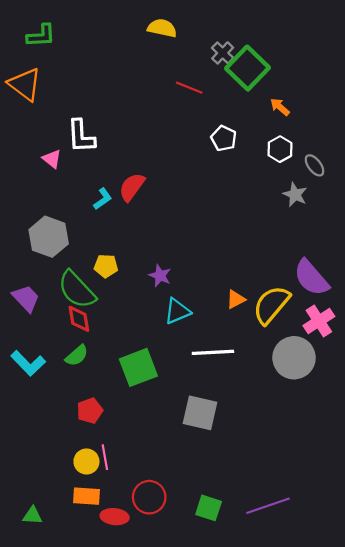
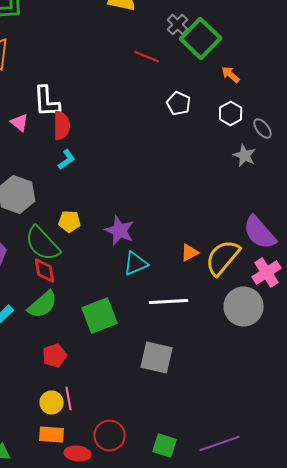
red semicircle: (132, 187) -> (62, 126), moved, turned 144
purple star: (160, 276) -> (120, 230), size x1.4
green semicircle: (77, 356) -> (43, 304), size x1.4

